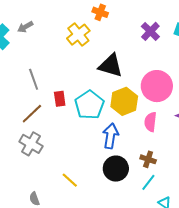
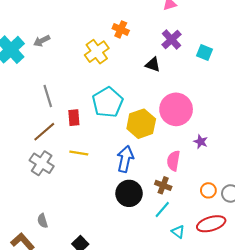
purple cross: (150, 31) -> (171, 39), moved
black triangle: (111, 66) -> (153, 64), moved, size x0.6
cyan pentagon: (89, 105) -> (108, 102), moved
pink semicircle: (150, 122) -> (173, 161), moved
yellow line: (70, 180) -> (79, 153), moved, turned -36

